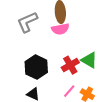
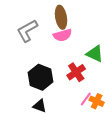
green triangle: (89, 60) -> (95, 54), moved
pink line: (69, 91) -> (86, 99), moved

